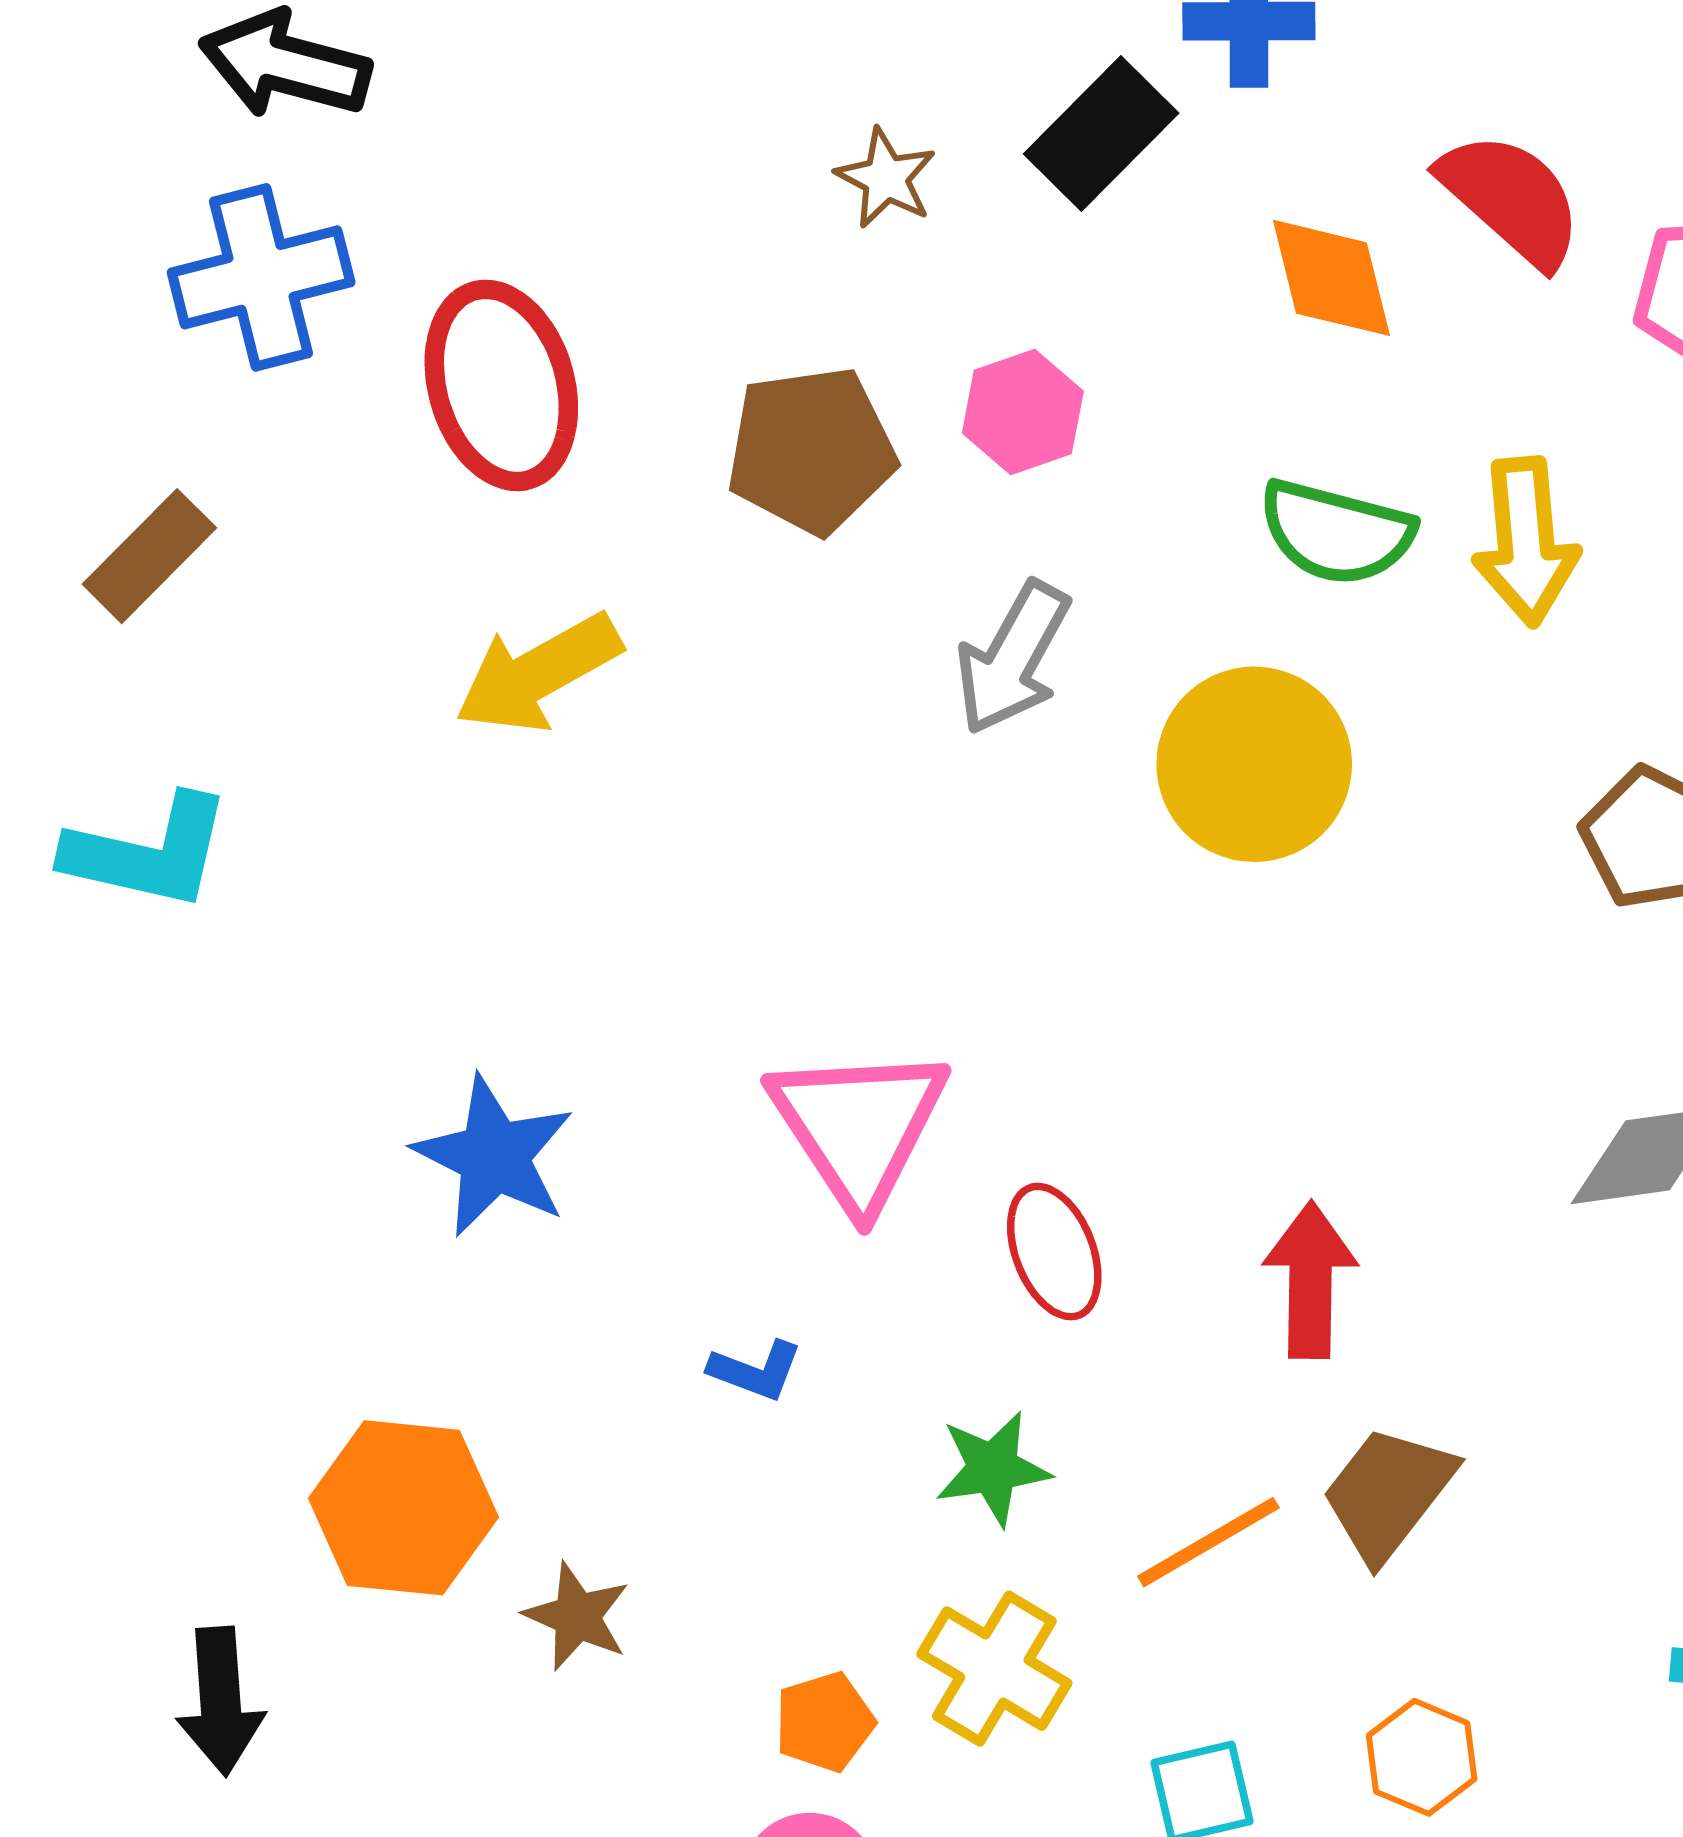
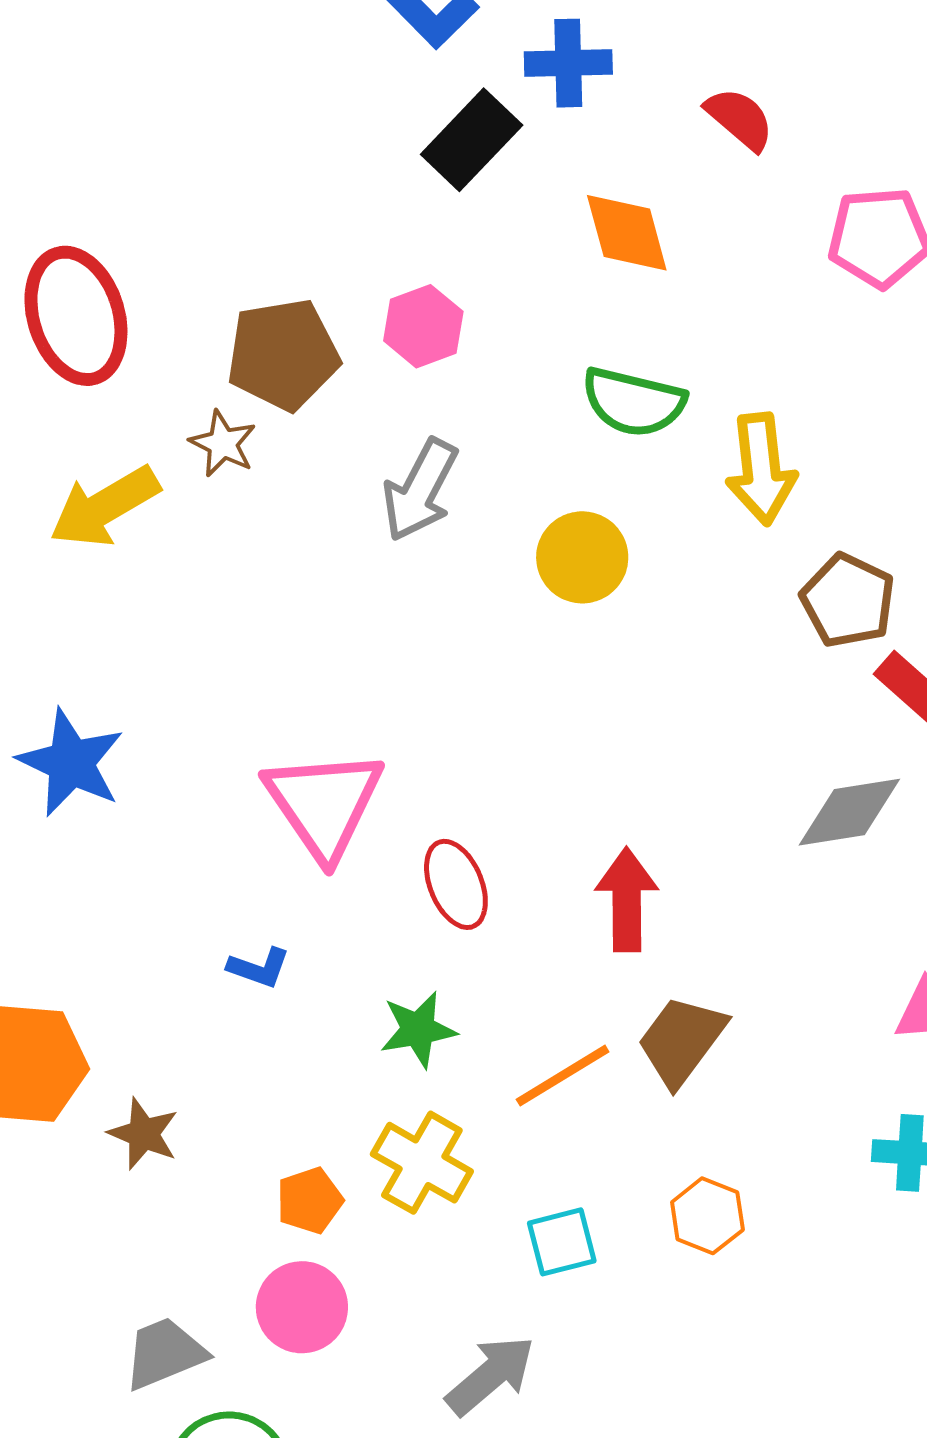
brown star: (886, 178) -> (223, 444), moved
red semicircle: (1511, 199) -> (740, 119), moved, size x0.7
yellow arrow: (1526, 541) -> (761, 469), moved
yellow circle: (1254, 764) -> (582, 557), size x0.7
blue star: (494, 1156) -> (71, 763), moved

